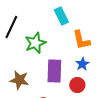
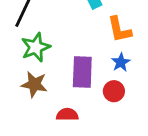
green star: (35, 43) -> (36, 47), moved

